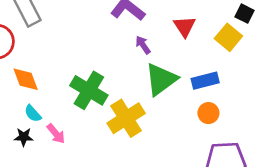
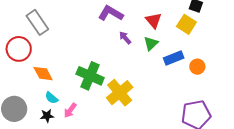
green triangle: (161, 79) -> (151, 43), moved, size x0.6
orange circle: (208, 113) -> (197, 67), moved
pink arrow: (56, 134) -> (70, 110), turned 84

